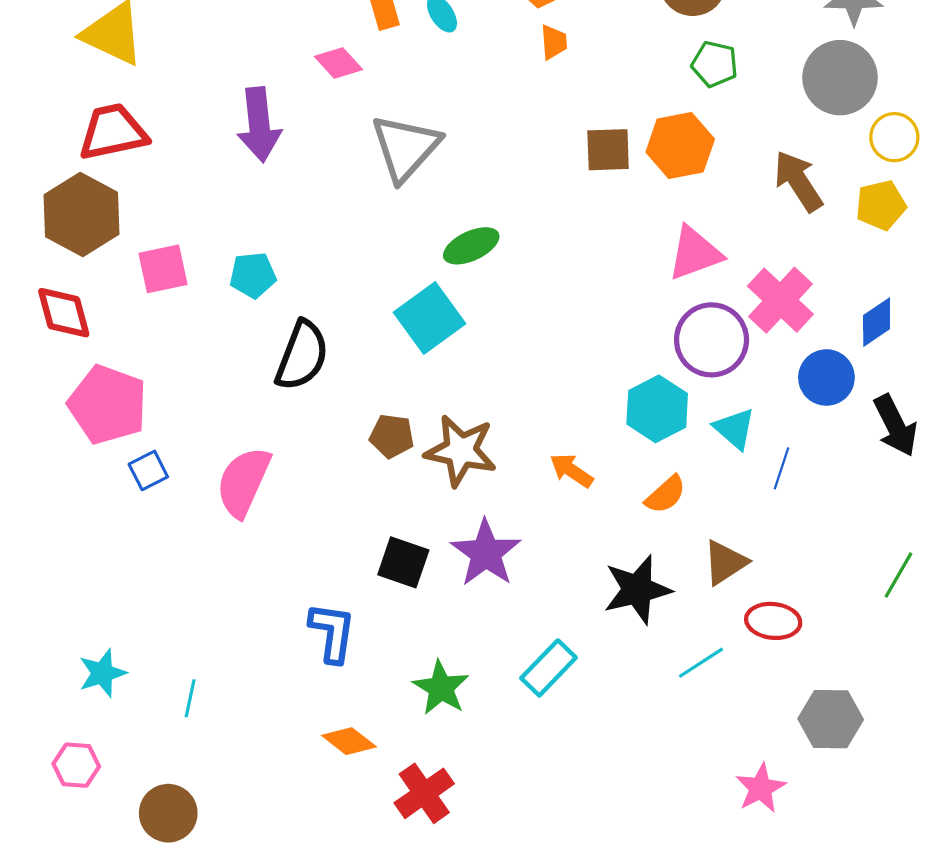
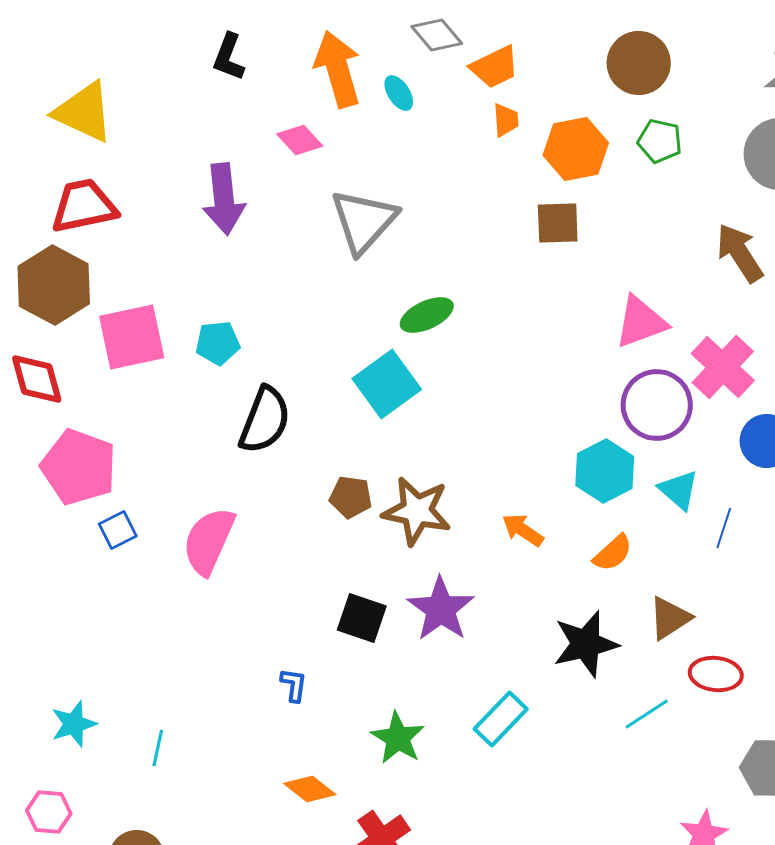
orange hexagon: (680, 146) -> (576, 149), moved
pink square: (163, 269) -> (132, 337), size x1.4
blue L-shape: (332, 632) -> (294, 685), size x0.6

